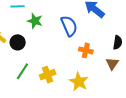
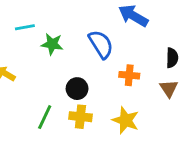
black circle: (18, 42) -> (77, 89), moved
yellow cross: (48, 75) -> (80, 117), turned 35

